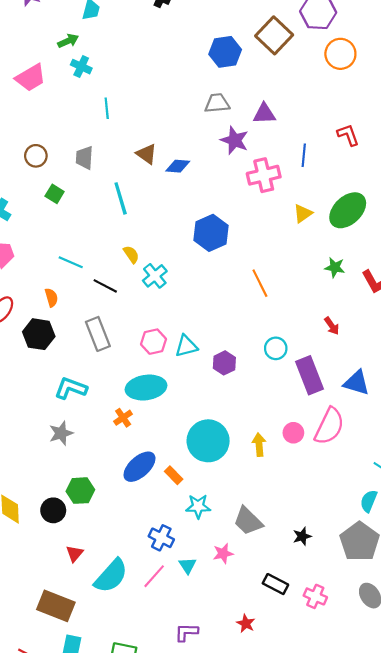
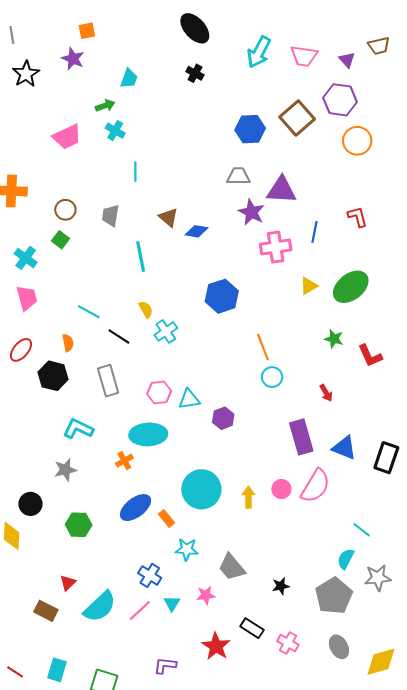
purple triangle: (264, 114) -> (281, 190), size x1.4
green square: (55, 194) -> (61, 240), moved
cyan circle: (276, 348) -> (272, 377), moved
black circle: (53, 510) -> (30, 504), moved
brown rectangle: (56, 606) -> (46, 611), moved, size x0.7
red star: (246, 623) -> (216, 646), moved, size x1.6

